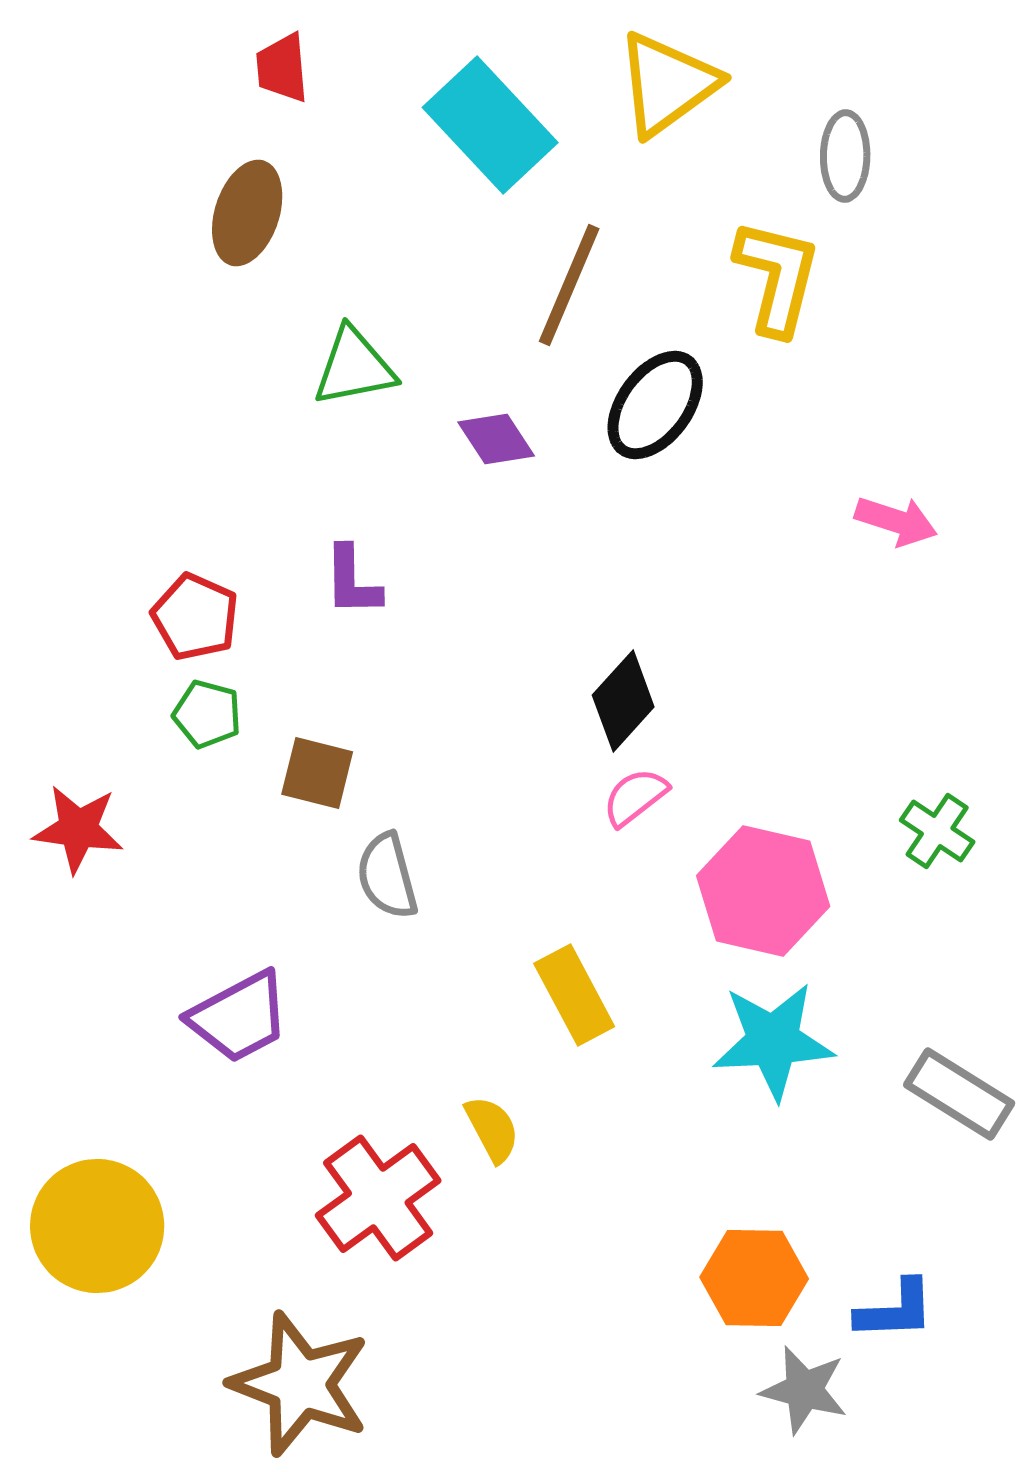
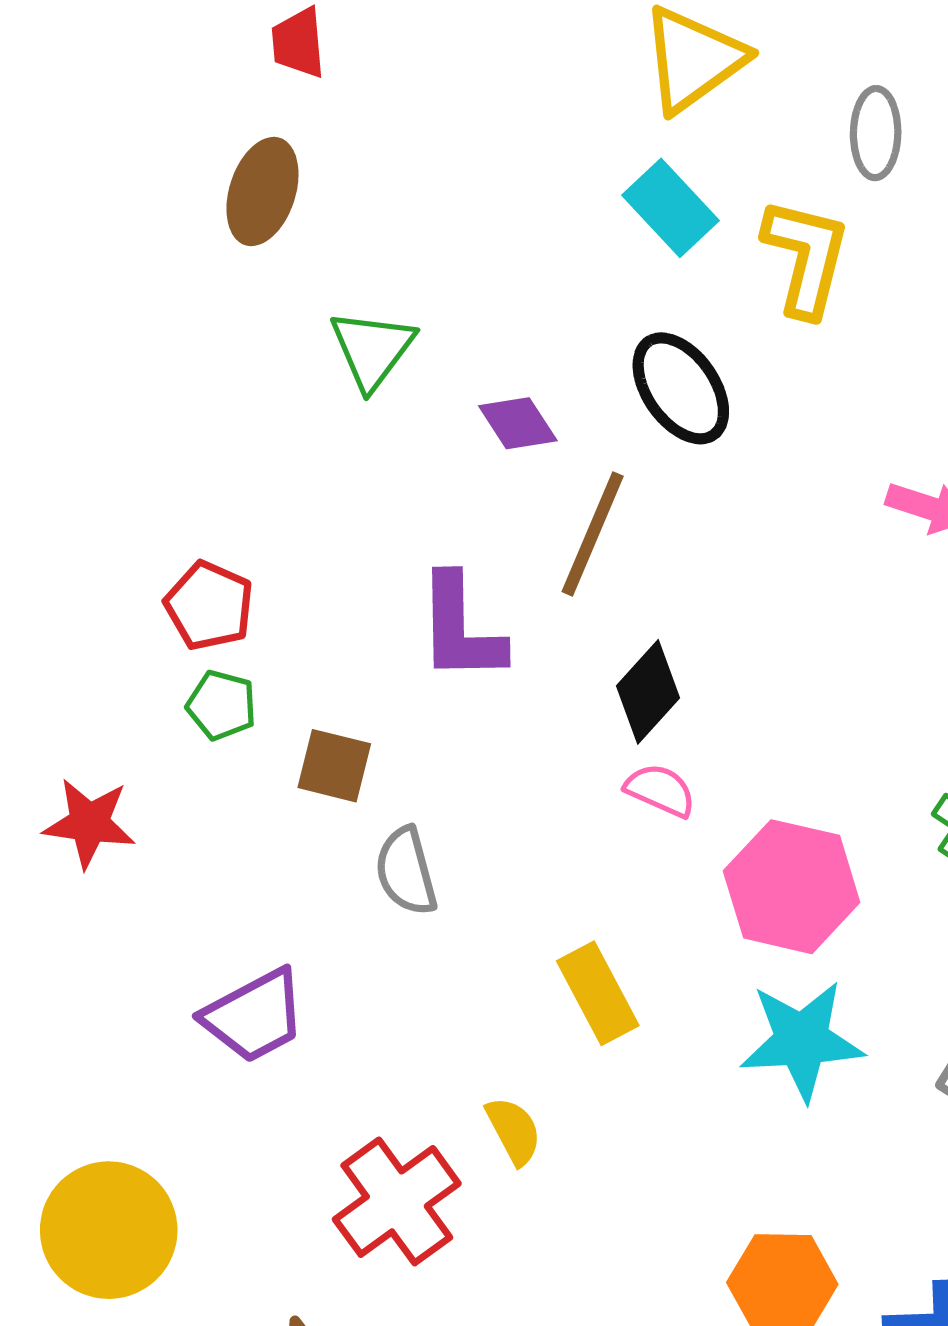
cyan rectangle: (490, 125) -> (671, 208), moved, size x0.7
brown line: (569, 285) -> (593, 534), moved
green triangle: (354, 367) -> (372, 349), turned -42
black ellipse: (655, 405) -> (681, 388), turned -71
purple L-shape: (352, 581) -> (460, 628), moved, size x1.5
pink semicircle: (635, 797) -> (660, 790), turned 62

